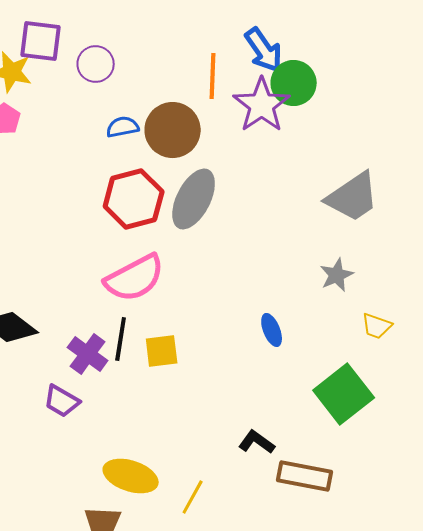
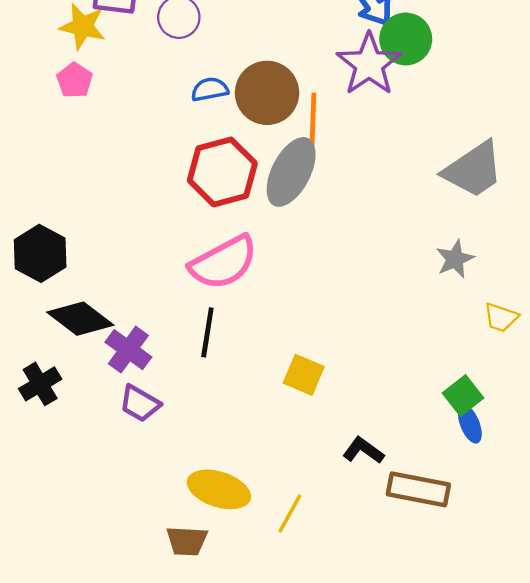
orange line: (213, 76) -> (313, 119), moved
blue ellipse: (272, 330) -> (470, 424), moved
yellow square: (162, 351) -> (304, 375), moved, turned 30
purple cross: (88, 354) -> (128, 350), moved
green square: (344, 394) -> (463, 395), size x0.6

